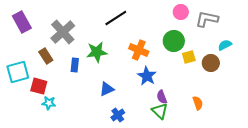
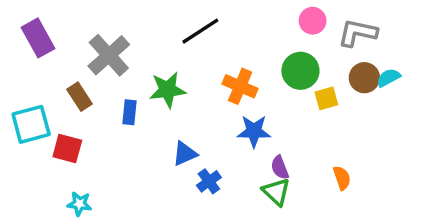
brown circle: (211, 63) -> (364, 78), moved
blue star: (147, 76) -> (254, 131), turned -30
cyan star: (49, 103) -> (79, 204), moved
blue cross: (118, 115) -> (209, 181), moved

